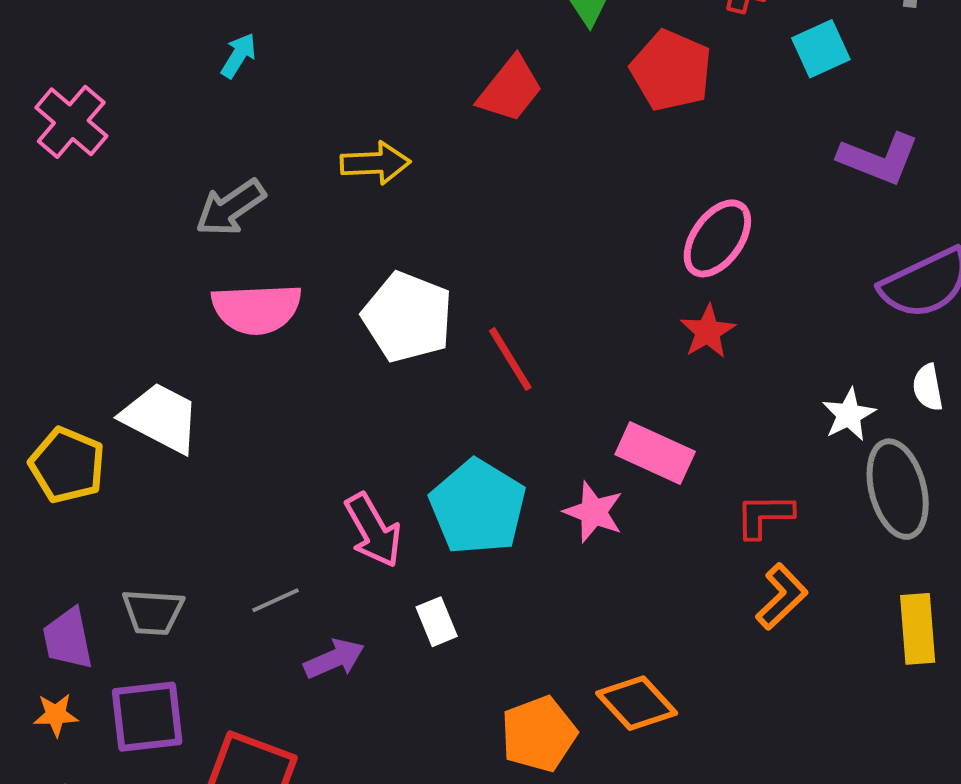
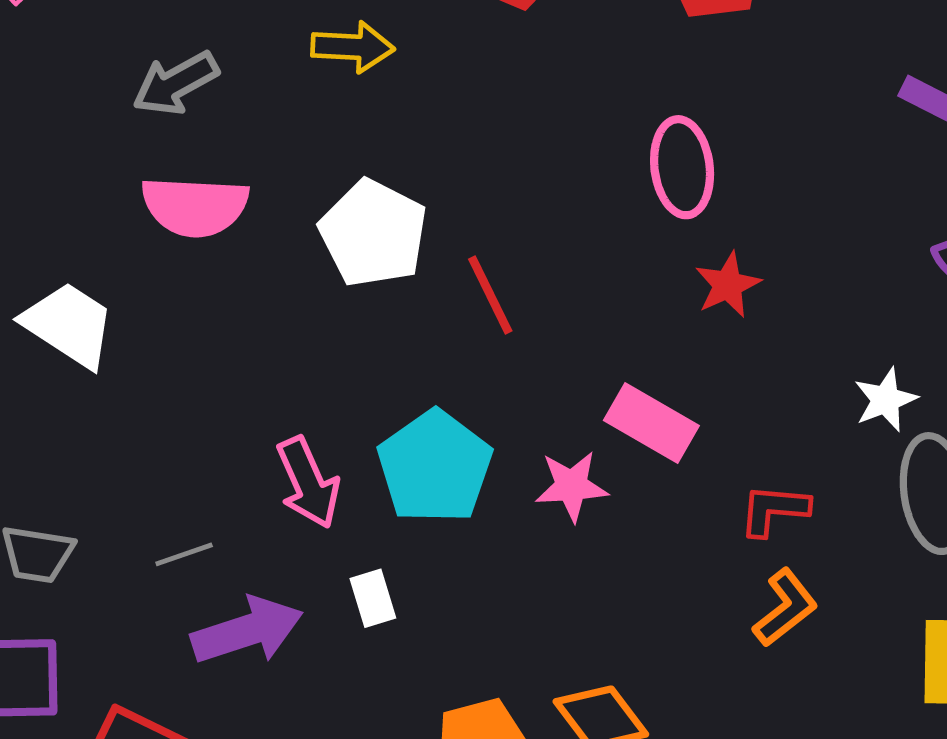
pink ellipse: (717, 238) -> (682, 167), moved, turned -48
pink star: (593, 512) -> (572, 486), turned -30
purple arrow: (334, 659) -> (247, 631), size x1.5

